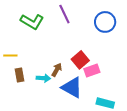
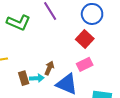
red square: (80, 60) -> (85, 39), moved
brown rectangle: (19, 75) -> (24, 78), moved

